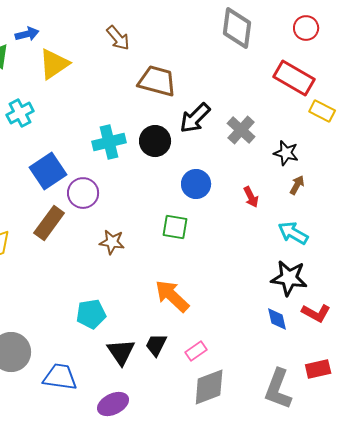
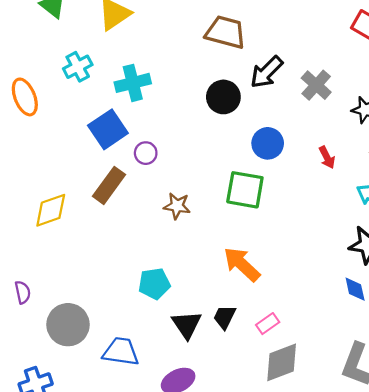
cyan cross: (109, 142) -> (133, 83), moved
purple circle: (83, 193) -> (146, 153), size x0.7
green square: (175, 227) -> (245, 190), size x1.4

